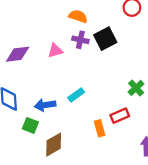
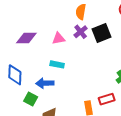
orange semicircle: (78, 16) -> (81, 12), turned -105
purple cross: (80, 40) -> (81, 32), turned 32
cyan rectangle: (76, 95) -> (57, 64), moved, turned 40

